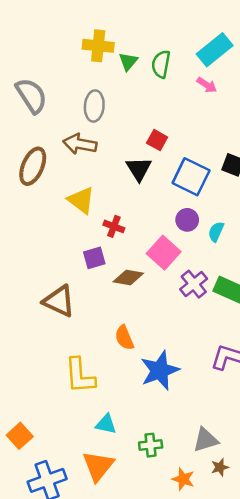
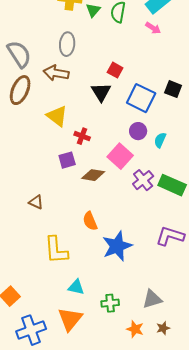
gray semicircle: (31, 96) -> (19, 54), moved
brown triangle: (59, 301) -> (36, 202), moved, size x0.6
brown star: (220, 467) -> (163, 328), moved

